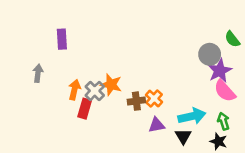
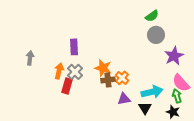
purple rectangle: (62, 39) -> (74, 47), moved
green semicircle: (232, 39) -> (152, 16), moved, turned -88
gray circle: (210, 54) -> (156, 35), moved
orange star: (111, 85) -> (103, 68), moved
pink semicircle: (225, 91) -> (181, 83), moved

